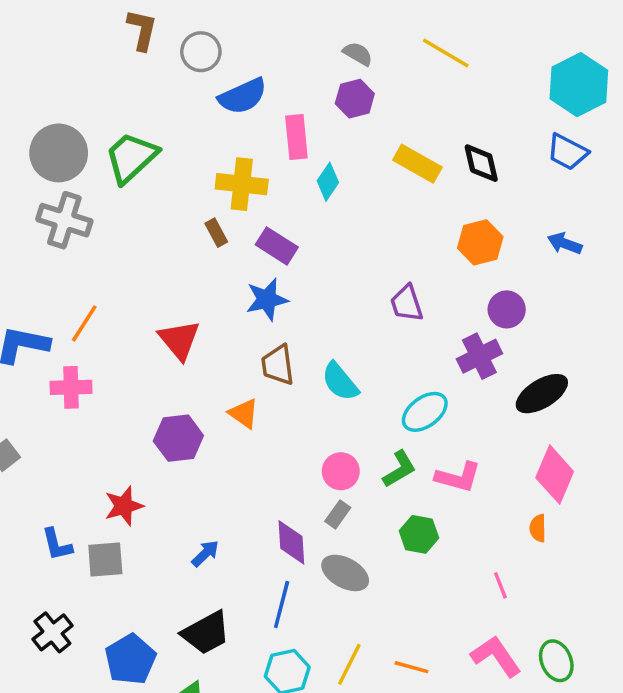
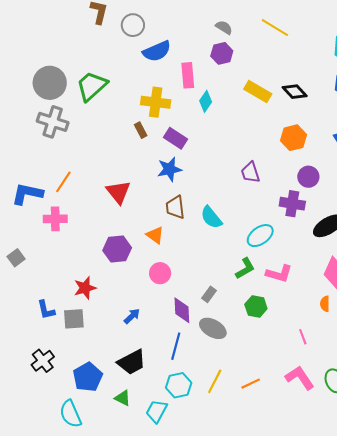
black diamond: (481, 163) -> (295, 92), turned -30
purple cross: (479, 356) -> (292, 204), turned 35
pink circle: (341, 471) -> (160, 273), moved
orange line: (411, 667) -> (251, 384), turned -42

